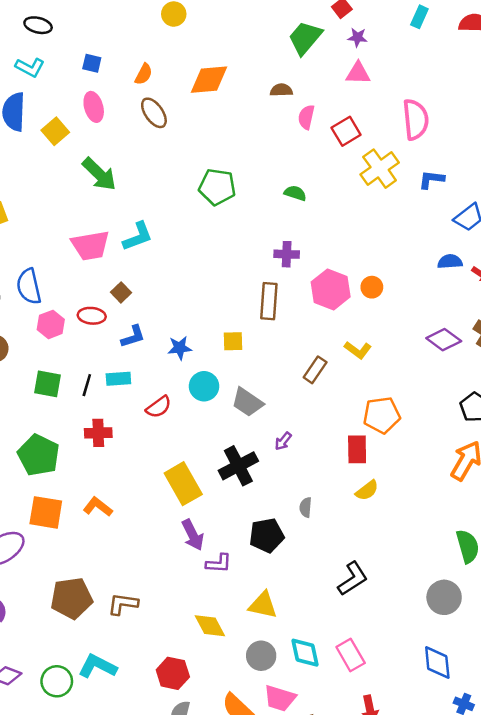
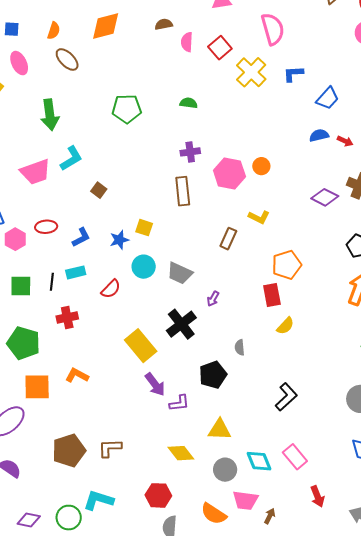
green arrow: (99, 174) -> (50, 115), moved, turned 48
brown square: (121, 292) -> (99, 190), moved
yellow square: (233, 341) -> (144, 228), moved, turned 30

